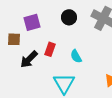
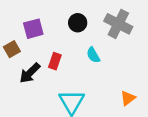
brown square: (14, 39) -> (12, 49), turned -32
cyan semicircle: (76, 56) -> (93, 55), moved

